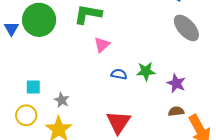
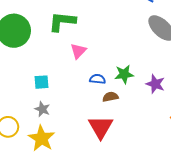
cyan square: (33, 87) -> (41, 82), moved
brown semicircle: (176, 111) -> (110, 97), moved

